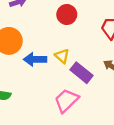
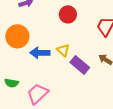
pink trapezoid: (66, 100) -> (38, 94), moved

